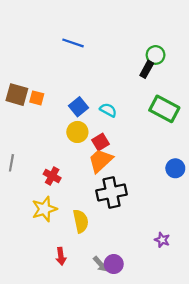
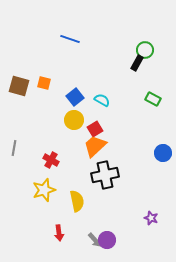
orange square: (37, 98) -> (44, 83), moved
green rectangle: (164, 109) -> (153, 99), size x0.6

